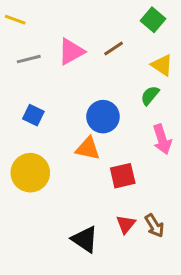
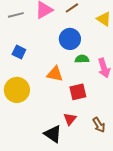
green semicircle: (150, 95) -> (82, 59), moved, turned 48
blue circle: (103, 117) -> (70, 39), moved
red triangle: (126, 224) -> (70, 119), moved

